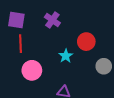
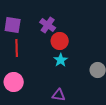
red circle: (86, 42) -> (60, 41), moved
pink circle: (32, 70) -> (14, 82), moved

